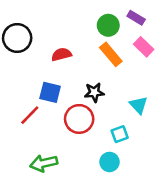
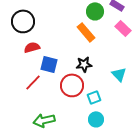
red semicircle: (61, 54) -> (32, 47), moved
orange rectangle: (111, 54) -> (86, 32), moved
cyan square: (120, 134) -> (94, 97), moved

